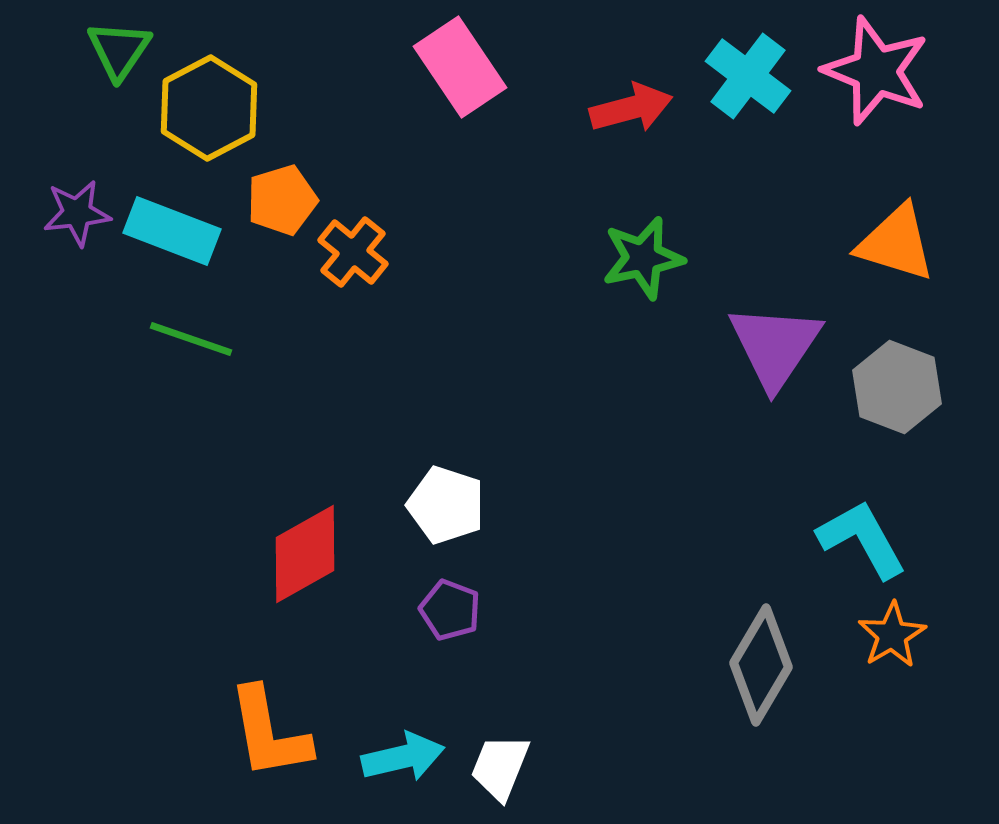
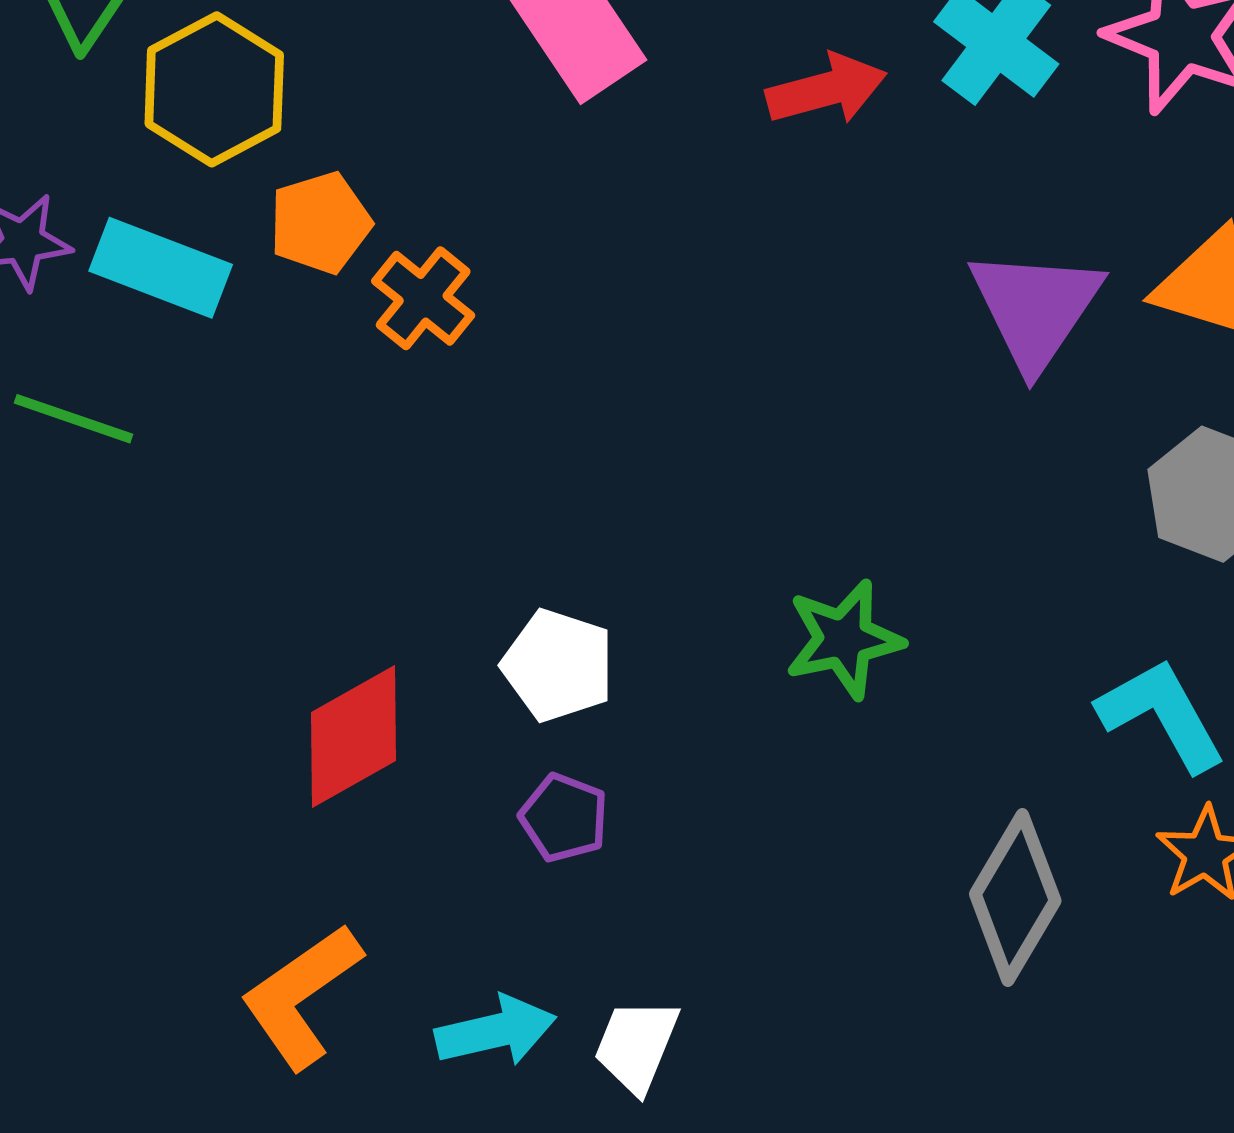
green star: (643, 258) -> (844, 639), moved
green line: (191, 339) -> (73, 419), moved
purple triangle: (775, 346) -> (1035, 308), moved
orange L-shape: (269, 733) -> (301, 996), turned 65

